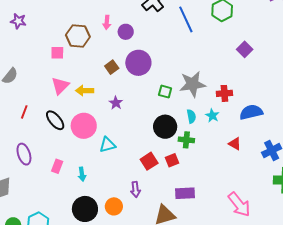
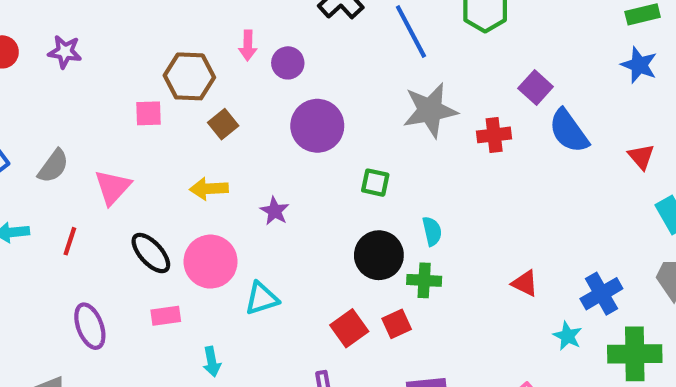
brown square: (112, 67) -> (223, 124), moved
gray star: (193, 84) -> (430, 110), moved
pink triangle: (60, 86) -> (113, 187), moved
red cross: (224, 93) -> (494, 135), moved
red line: (24, 112) -> (70, 241), moved
blue semicircle: (251, 112) -> (569, 131), moved, turned -110
cyan star: (212, 116) -> (568, 336), moved
pink rectangle: (57, 166) -> (166, 316), moved, turned 64

